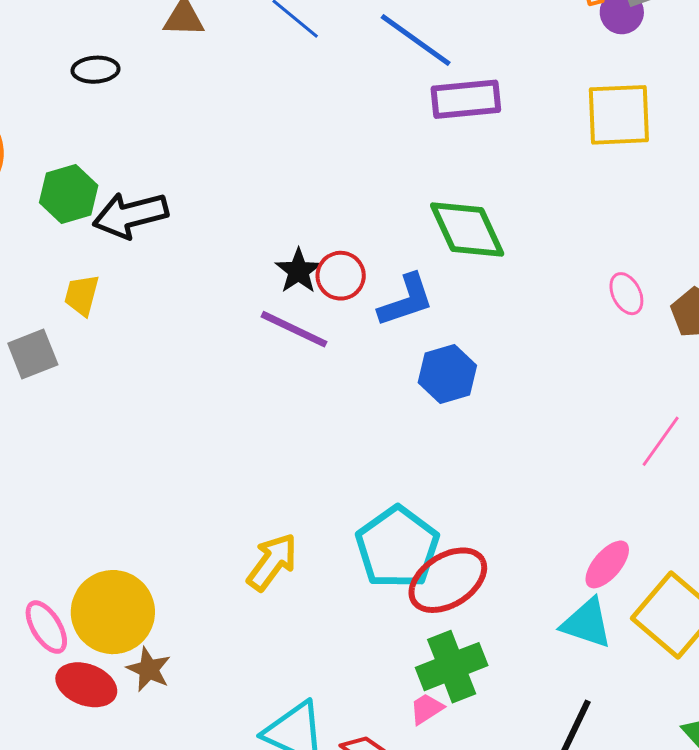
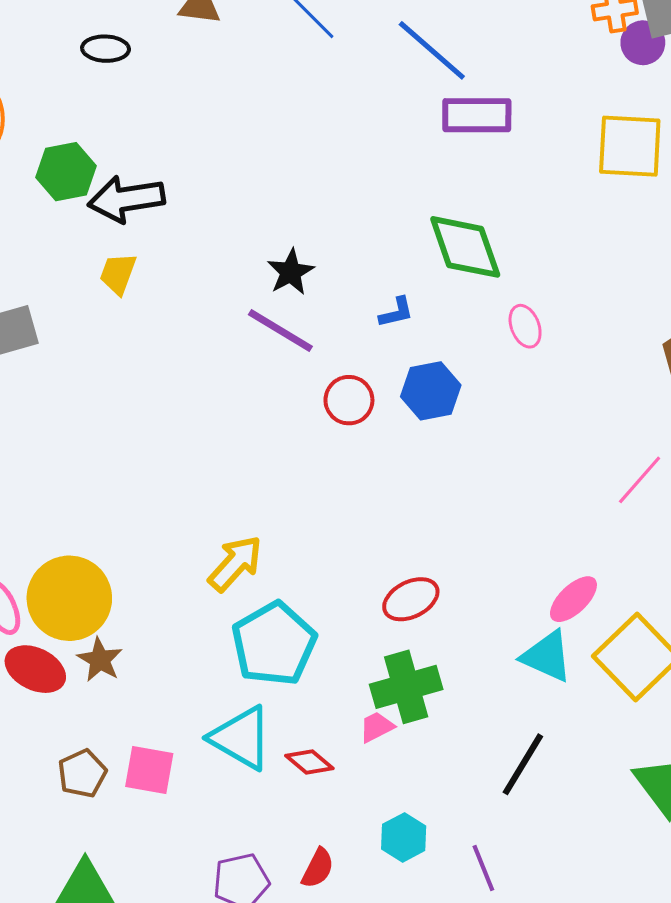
red circle: (341, 276) -> (349, 400), moved
pink ellipse: (626, 294) -> (525, 326), moved
yellow trapezoid: (82, 295) -> (118, 274), moved
blue L-shape: (406, 300) -> (396, 312), size x0.6
cyan pentagon: (397, 547) -> (274, 644), moved
red ellipse: (448, 580) -> (411, 599), size x0.7

